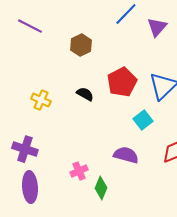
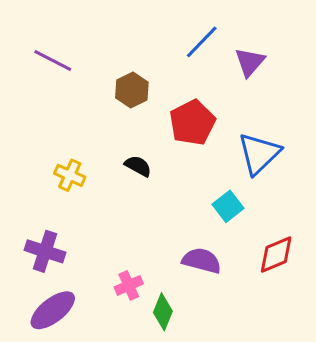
red pentagon: (122, 82) -> (192, 123), moved
purple ellipse: (30, 187) -> (53, 310), turned 56

